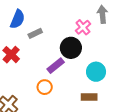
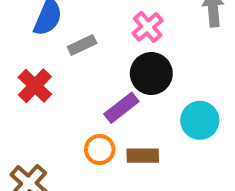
pink cross: (83, 27) -> (148, 27), moved
brown rectangle: (89, 97) -> (143, 156), moved

